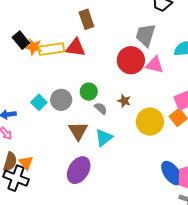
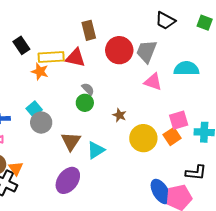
orange star: (34, 47) -> (40, 72), moved
red circle: (131, 60) -> (119, 50), moved
gray circle: (61, 100) -> (41, 123), moved
gray semicircle: (101, 108) -> (88, 89), moved

